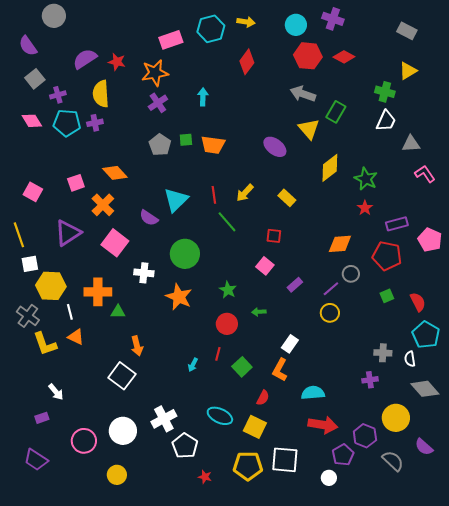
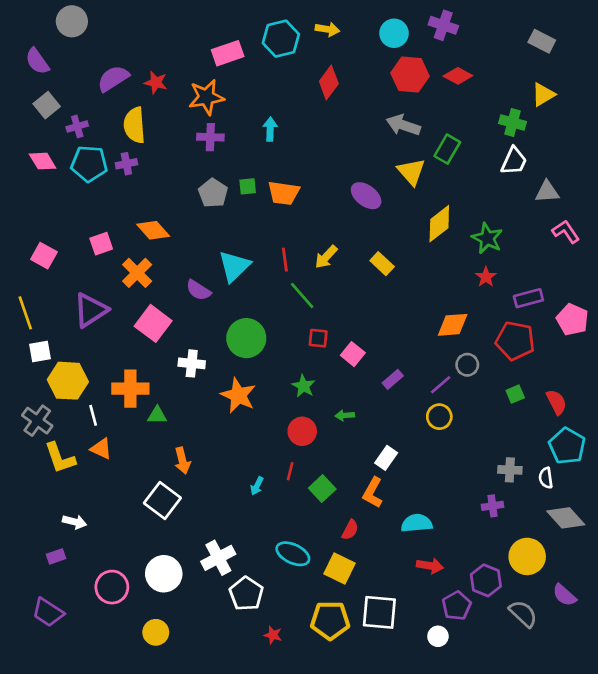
purple cross: (158, 103) -> (210, 137), turned 36
red square: (274, 236) -> (318, 338), moved
white arrow: (56, 392) -> (75, 522), turned -36
red arrow: (323, 425) -> (430, 566), size x0.7

